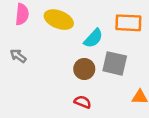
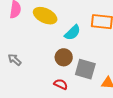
gray arrow: (18, 56) -> (15, 60), moved
gray square: (115, 63) -> (85, 69), moved

